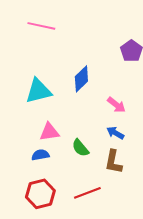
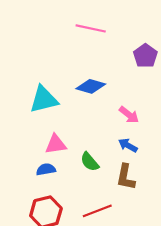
pink line: (41, 26) -> (91, 28), moved
blue diamond: (81, 79) -> (91, 86), turned 60

